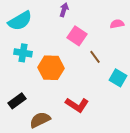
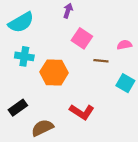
pink semicircle: (117, 24) -> (124, 45), moved
brown line: (95, 57) -> (101, 61), turned -48

